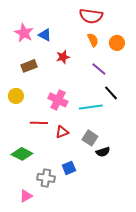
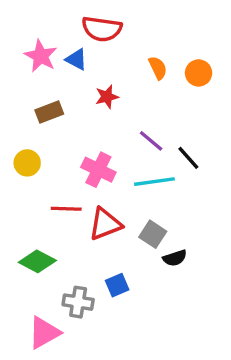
red semicircle: (91, 16) -> (102, 29), moved
purple line: (99, 69) -> (151, 141), moved
red triangle: (62, 132) -> (105, 224), size x1.5
pink triangle: (26, 196) -> (44, 333), size x1.5

